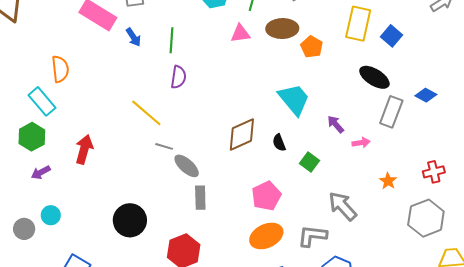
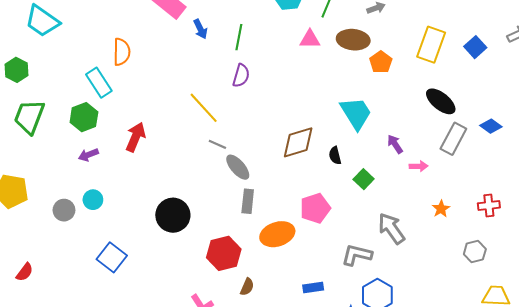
blue square: (391, 36) -> (475, 47), moved
gray hexagon: (426, 218) -> (475, 252), size x0.6
orange ellipse: (266, 236) -> (277, 234), moved

